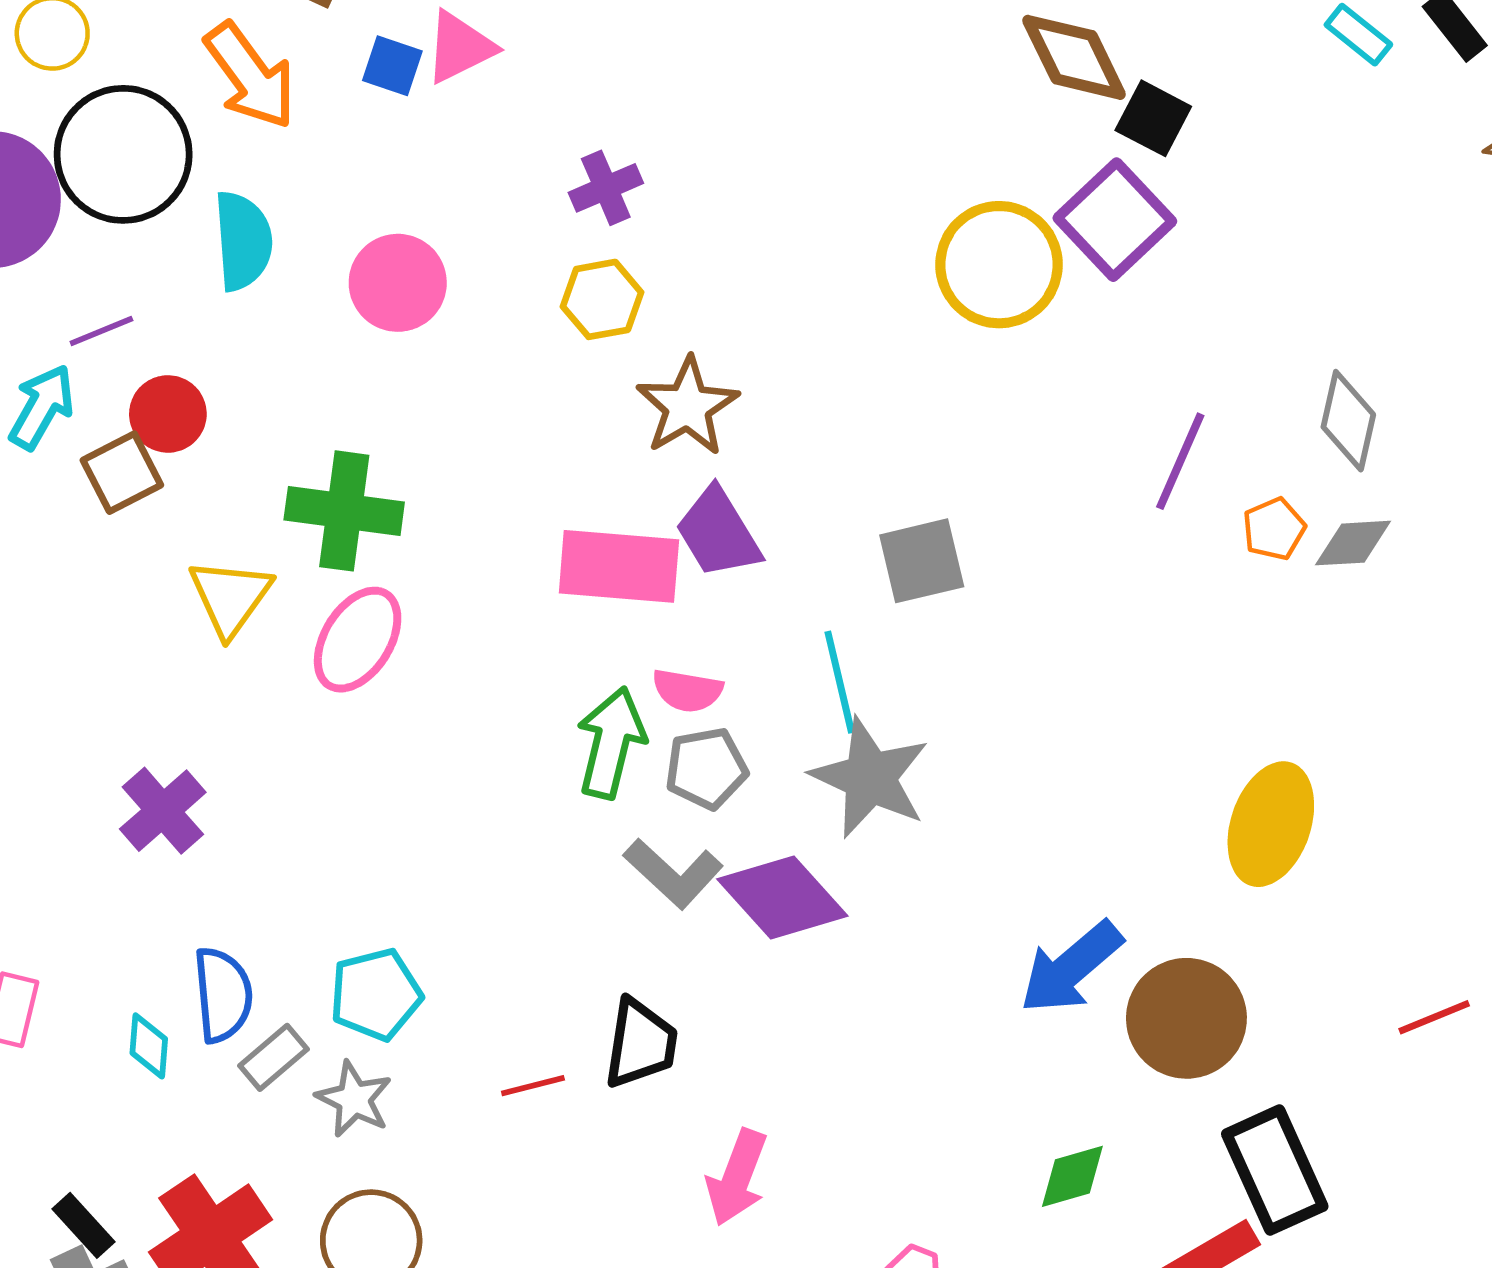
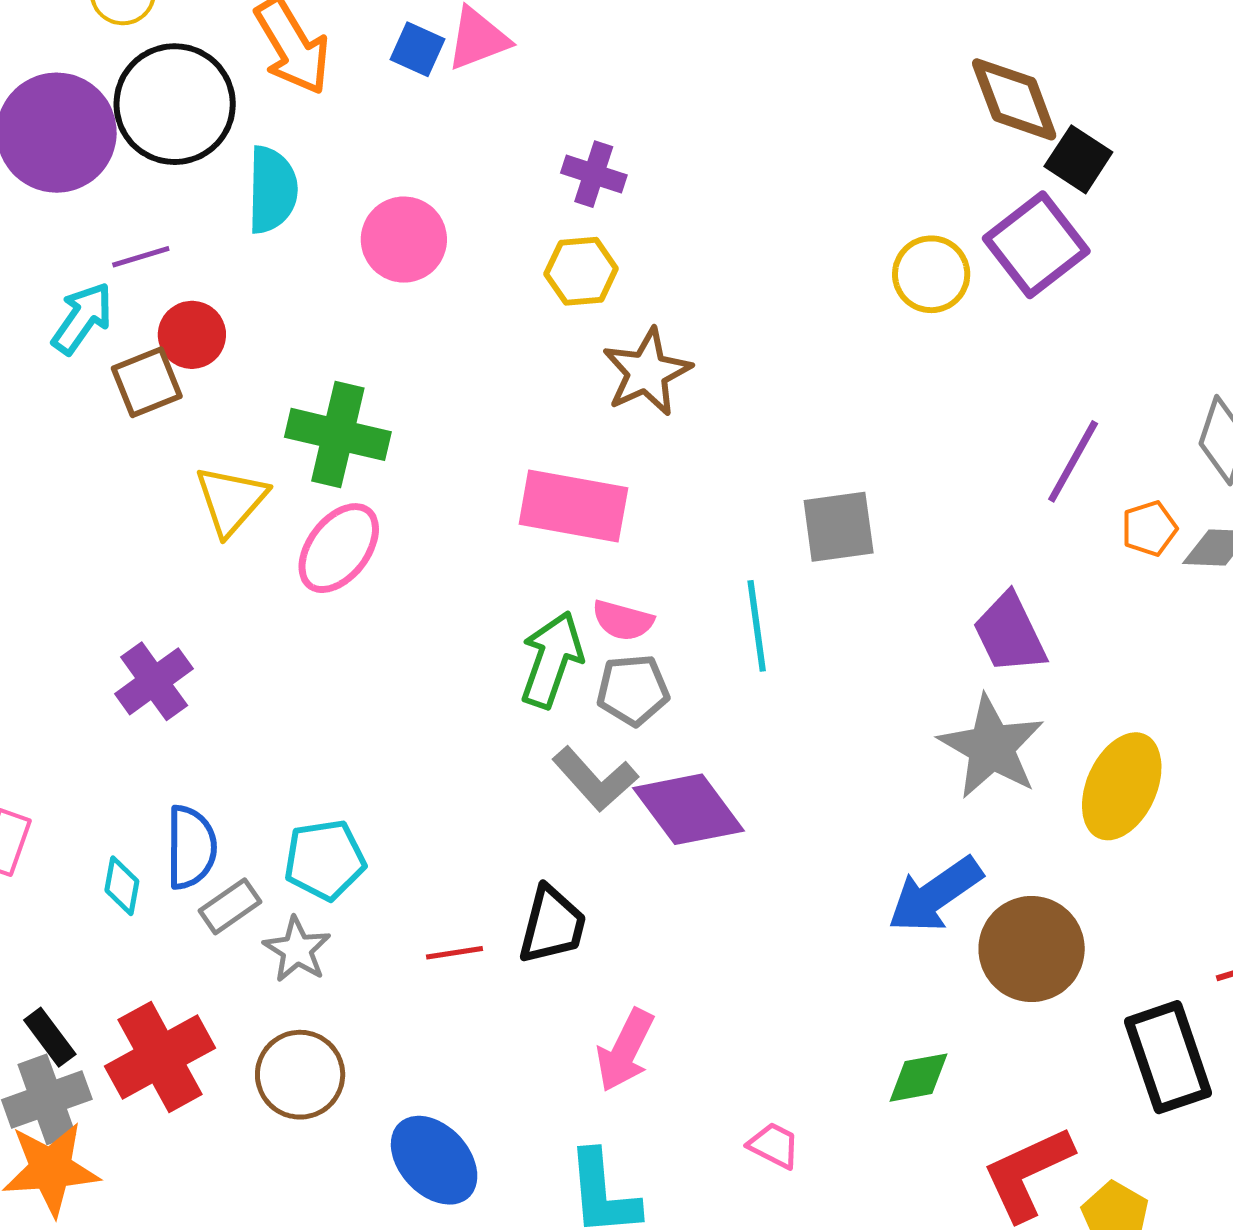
purple cross: (606, 188) -> (594, 174), turned 36
yellow circle: (999, 265) -> (931, 274), size x0.7
purple trapezoid: (718, 533) -> (1010, 633), moved
gray star: (870, 778) -> (991, 747), moved
black rectangle: (1275, 1170) -> (1168, 1057), moved

